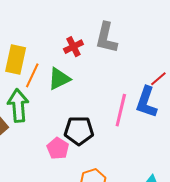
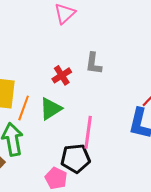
gray L-shape: (106, 38) -> (94, 63), size x0.7
pink line: (121, 110) -> (88, 132), moved

